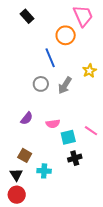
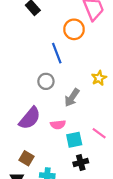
yellow star: (89, 71) -> (99, 78), moved
gray arrow: (65, 85) -> (72, 98), moved
purple semicircle: (27, 118) -> (30, 118), size x1.6

